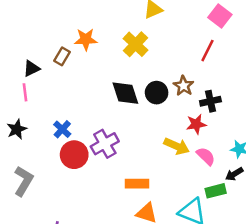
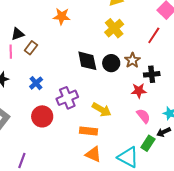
yellow cross: (136, 44) -> (114, 28), moved
brown rectangle: (62, 56) -> (31, 48), moved
yellow arrow: (177, 146) -> (102, 110), moved
red circle: (74, 155) -> (42, 116), moved
green rectangle: (216, 191) -> (148, 143), turned -49

